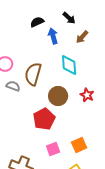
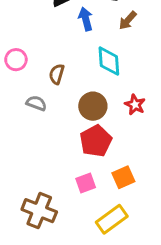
brown semicircle: (33, 74) -> (57, 74), size x0.6
gray semicircle: (13, 86) -> (36, 103), moved
red pentagon: (44, 119) -> (96, 141), moved

